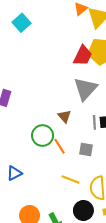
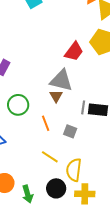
red trapezoid: (83, 56) -> (74, 51), moved
gray triangle: (85, 89) -> (61, 80), moved, turned 50
green circle: (43, 136) -> (18, 105), moved

